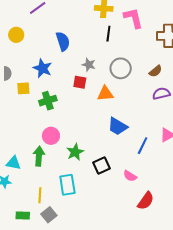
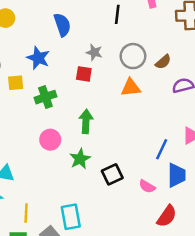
brown semicircle: (155, 71) -> (163, 62), moved
orange triangle: (105, 94) -> (131, 88), moved
blue trapezoid: (118, 126) -> (177, 175), moved, turned -120
green arrow: (39, 156) -> (86, 121), moved
cyan rectangle: (67, 185) -> (71, 217), moved
yellow line: (40, 195) -> (26, 213), moved

